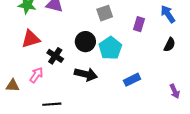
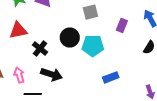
cyan pentagon: (110, 48) -> (93, 46), turned 30
black arrow: (86, 74) -> (52, 74), moved
pink arrow: (36, 75) -> (19, 75), moved, turned -56

